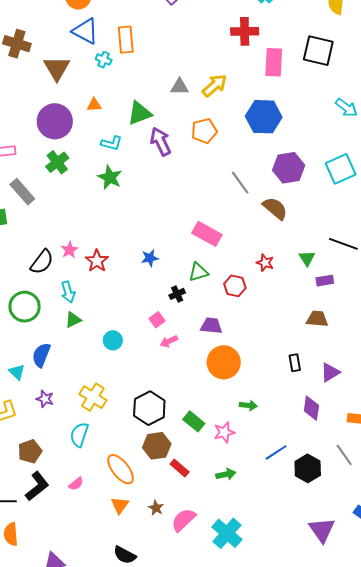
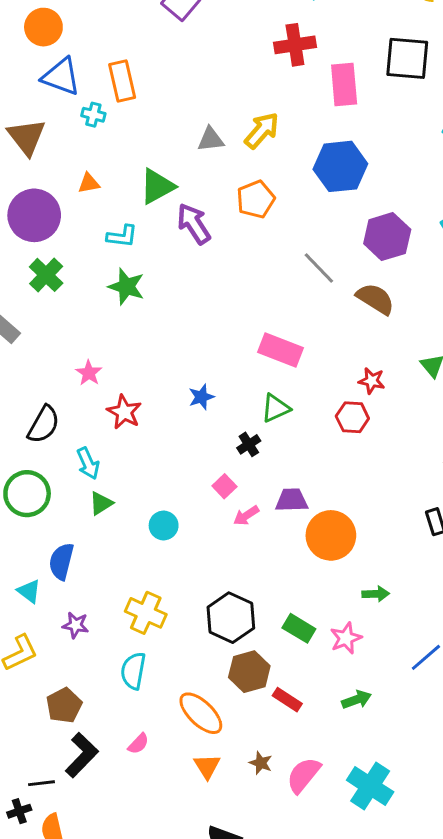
pink star: (69, 250) -> (89, 373), moved
red hexagon: (235, 286) -> (352, 417), moved
purple trapezoid: (211, 326) -> (292, 500), moved

